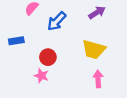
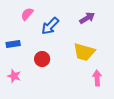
pink star: (41, 76) -> (14, 76), moved
pink arrow: (98, 79) -> (97, 78), moved

